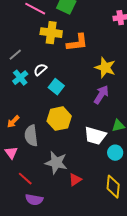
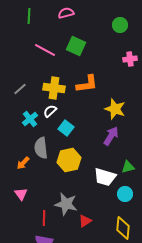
yellow cross: (51, 33) -> (54, 88), moved
gray line: (15, 55) -> (20, 89), moved
gray semicircle: (31, 136) -> (41, 148), moved
red line: (25, 179) -> (44, 218), moved, turned 49

